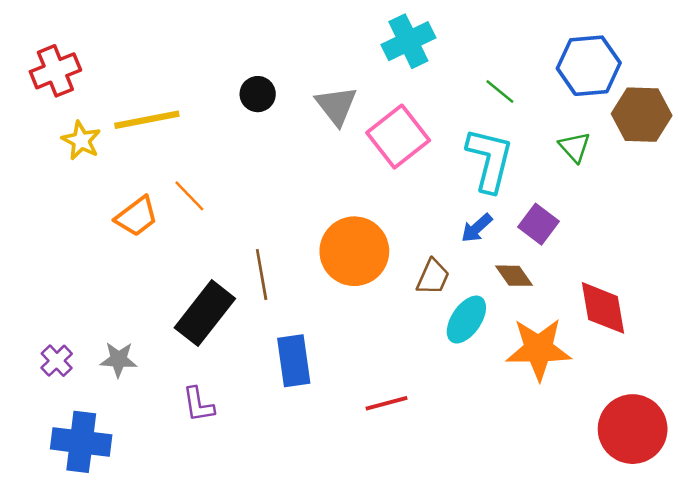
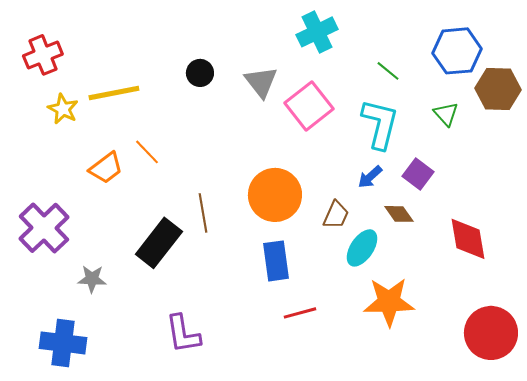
orange star: (539, 349) -> (389, 302), moved
purple cross: (57, 361) -> (44, 228), moved, size x2.0
blue rectangle: (294, 361) -> (276, 261), moved
purple L-shape: (198, 405) -> (183, 334), moved, size x1.4

